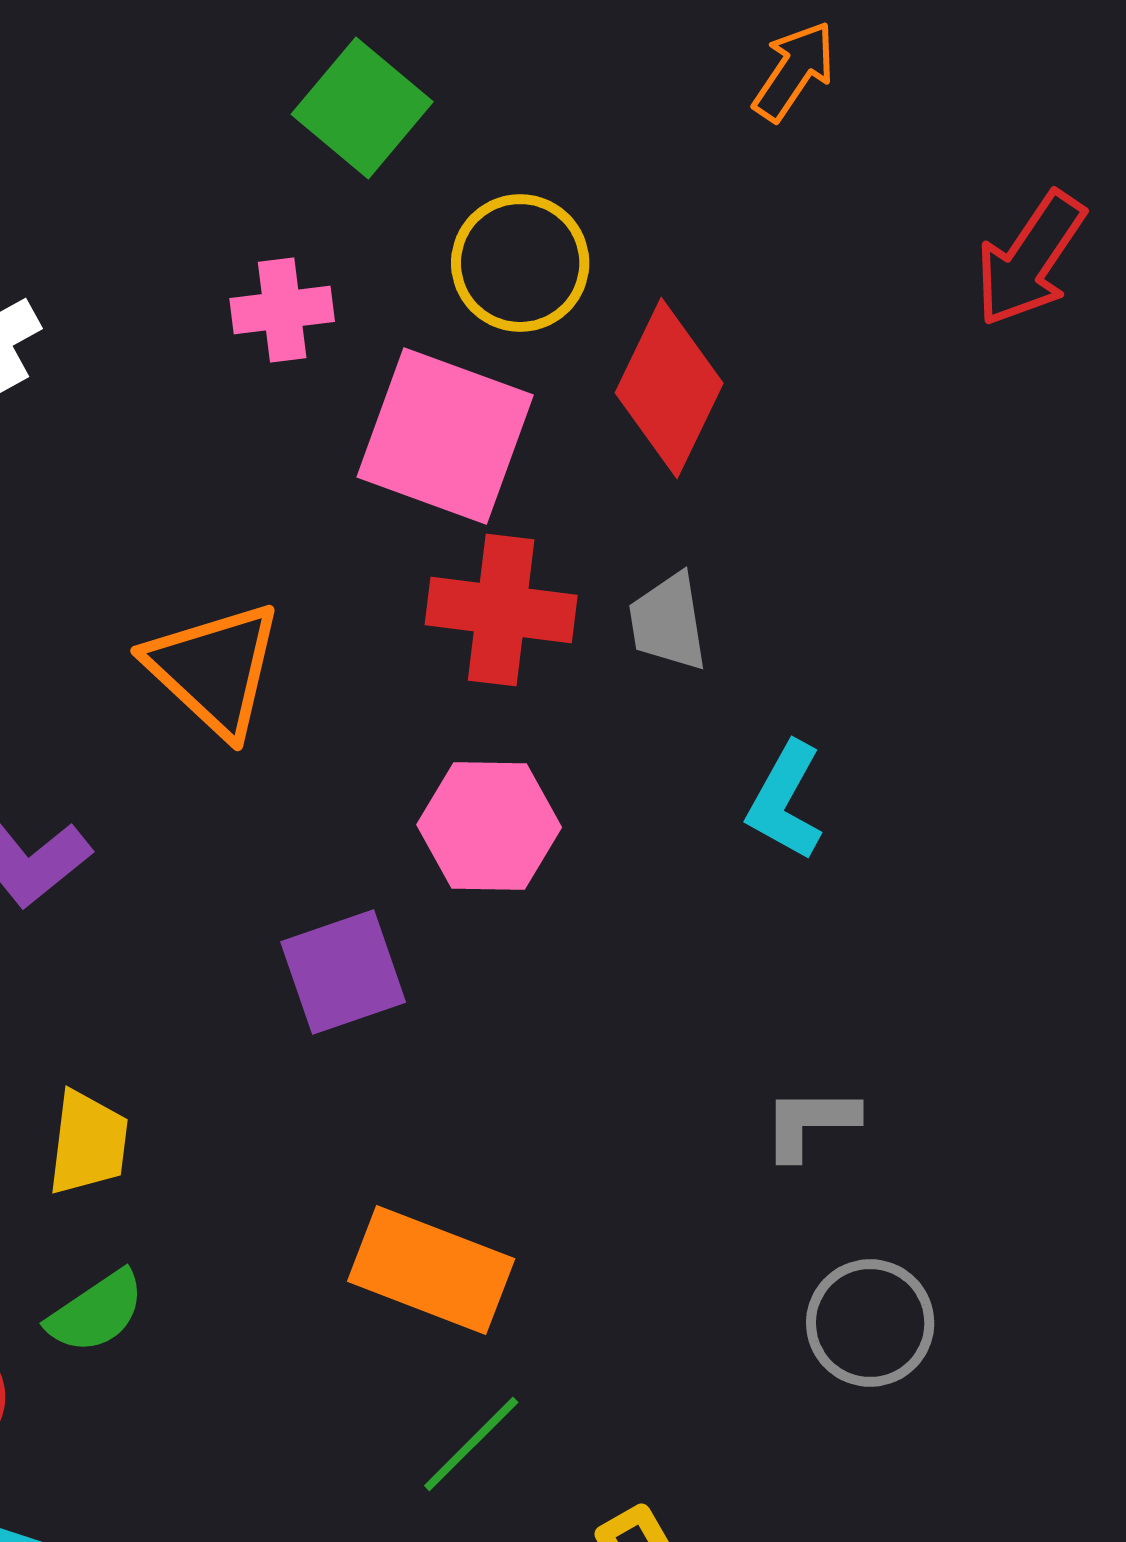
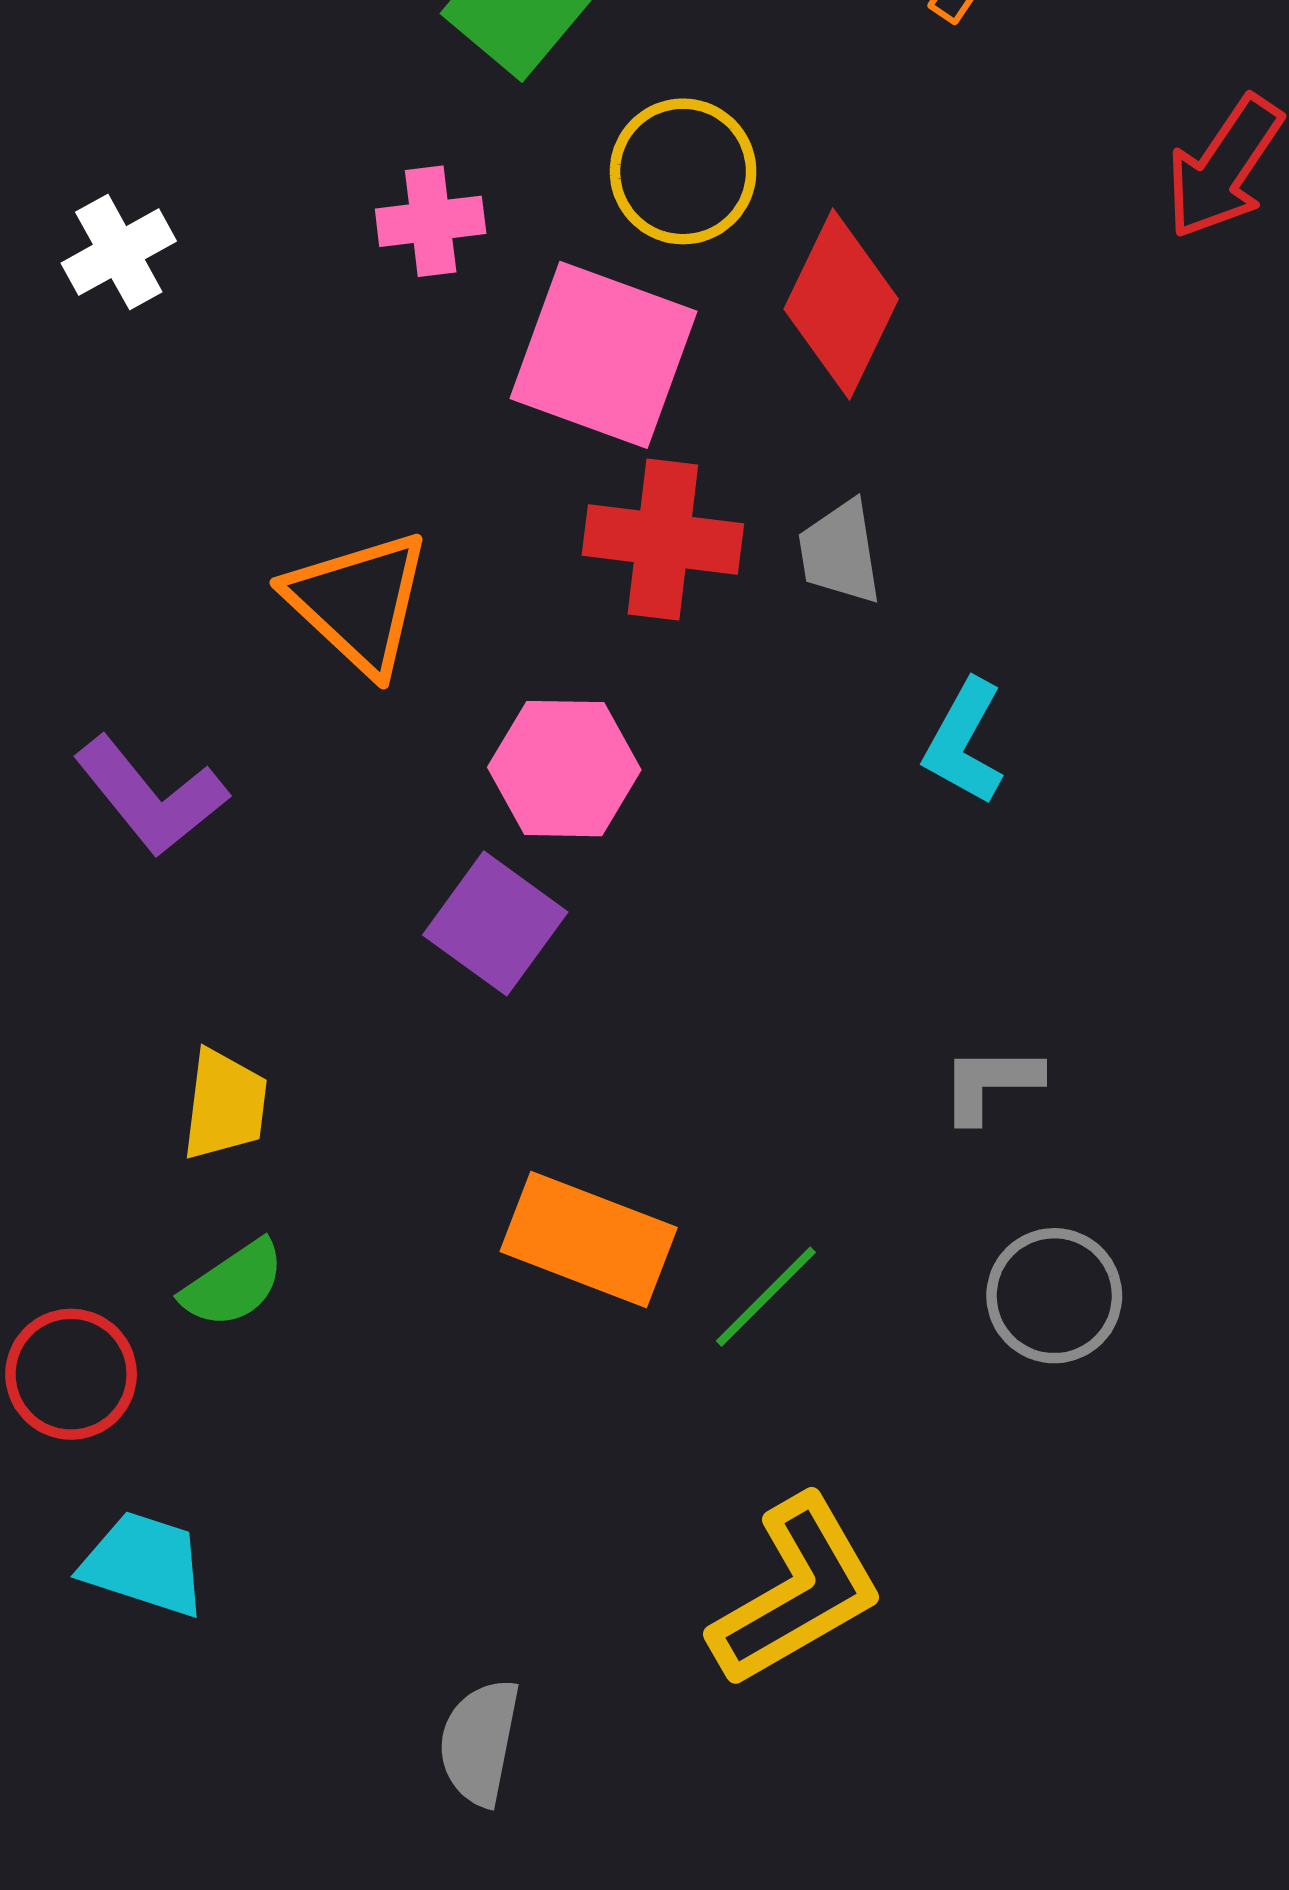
pink hexagon: (489, 826) -> (564, 769), moved
purple square: (343, 972) -> (495, 923), turned -35
green line: (471, 1444) -> (766, 1297), moved

